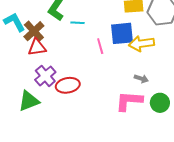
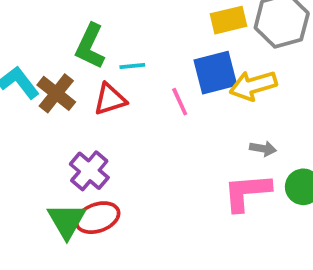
red triangle: (37, 47) -> (110, 99), moved
red ellipse: (68, 85) -> (97, 218), moved
green triangle: (29, 101) -> (67, 221), turned -30

